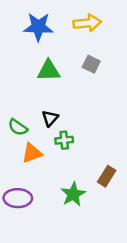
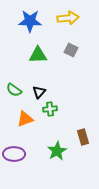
green semicircle: (18, 127) -> (14, 90), moved
brown rectangle: (107, 176) -> (83, 137), turned -49

